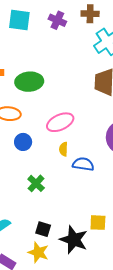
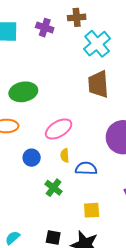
blue circle: (23, 142) -> (32, 158), moved
green cross: (36, 183) -> (54, 188), moved
yellow square: (98, 223) -> (92, 210), moved

